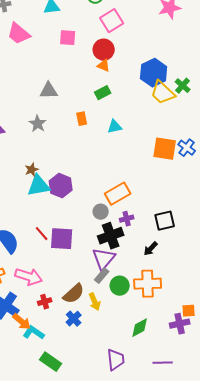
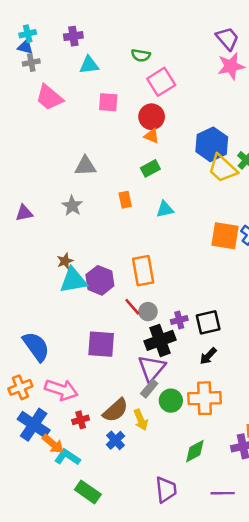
orange rectangle: (118, 194) -> (143, 271), moved, turned -70
black square: (165, 221) -> (208, 322), moved
red line: (42, 234) -> (132, 307), moved

